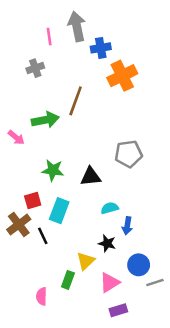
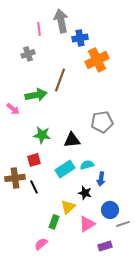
red square: (33, 201) -> (34, 160), moved
cyan rectangle: (59, 211) -> (65, 169), moved, turned 36
brown cross: (19, 224) -> (15, 178), turned 30
pink semicircle: (41, 296) -> (41, 244), moved, turned 48
purple rectangle: (118, 310) -> (105, 246), moved

